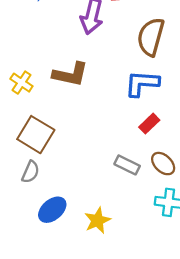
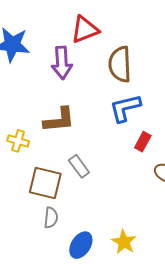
gray rectangle: (127, 165) -> (79, 166), moved, turned 45

